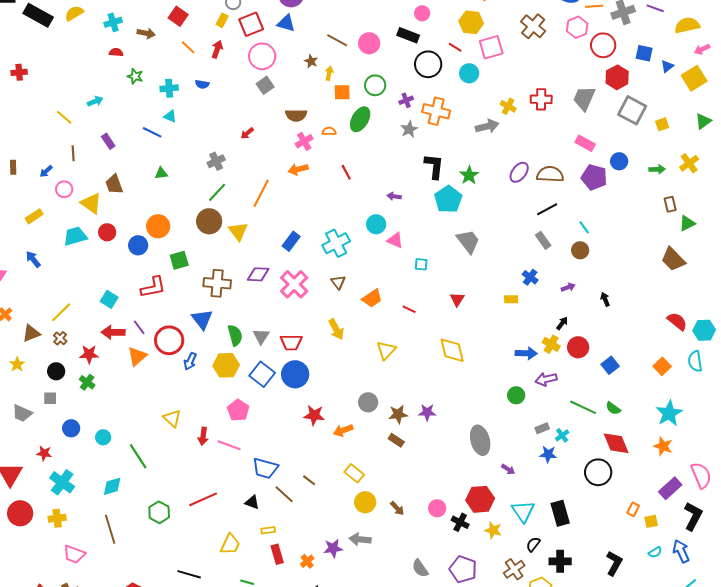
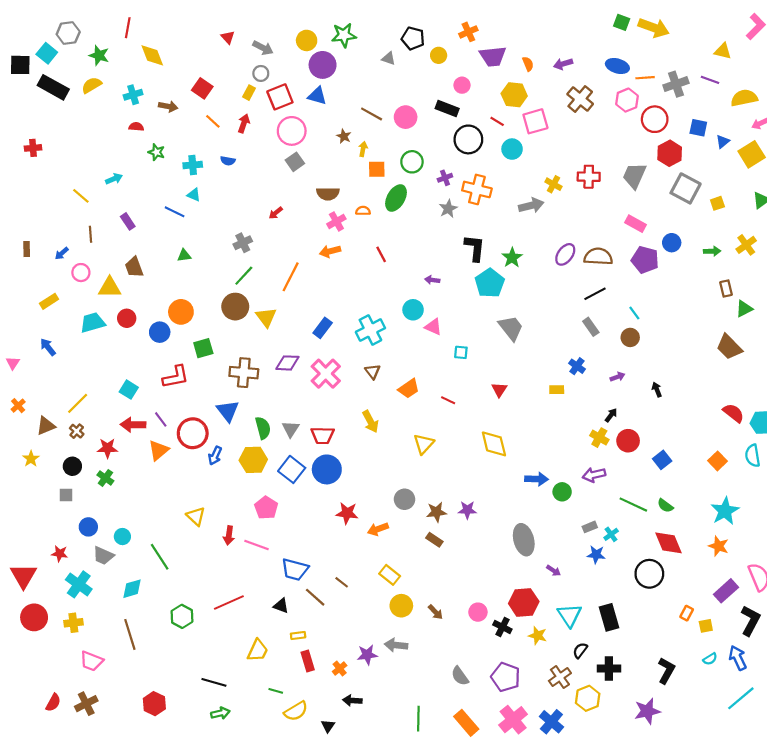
yellow triangle: (91, 203) -> (110, 287), turned -35
blue arrow: (526, 353) -> (537, 479), moved
gray trapezoid: (22, 413) -> (103, 556), moved

